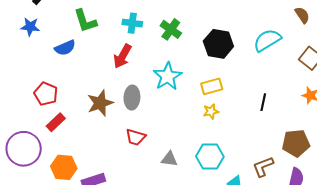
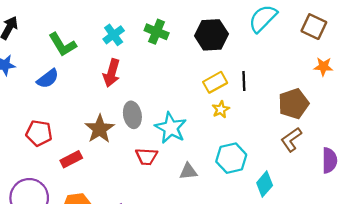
cyan cross: (132, 23) -> (114, 35), turned -30
cyan star: (168, 76) -> (171, 128), moved
black line: (263, 102) -> (244, 81), moved
red rectangle: (56, 122) -> (71, 159), moved, turned 30
brown pentagon: (296, 143) -> (293, 104), moved
brown L-shape: (263, 167) -> (291, 140), moved

